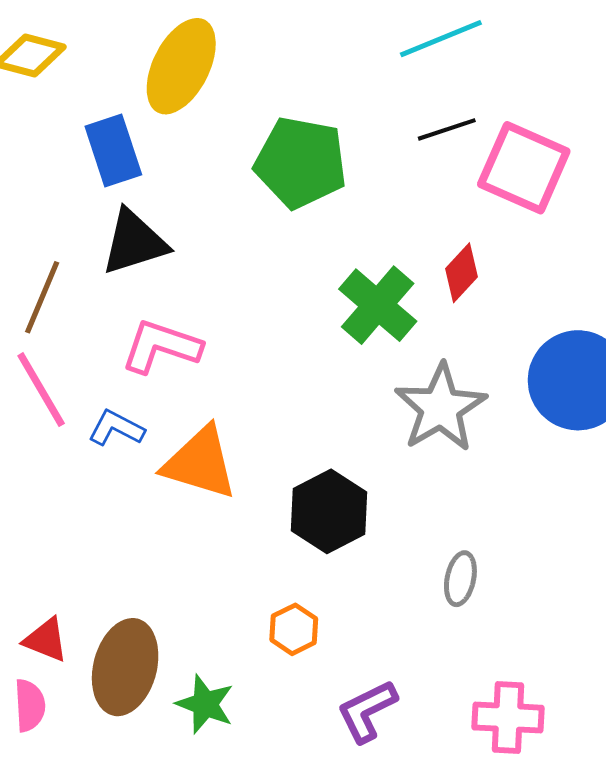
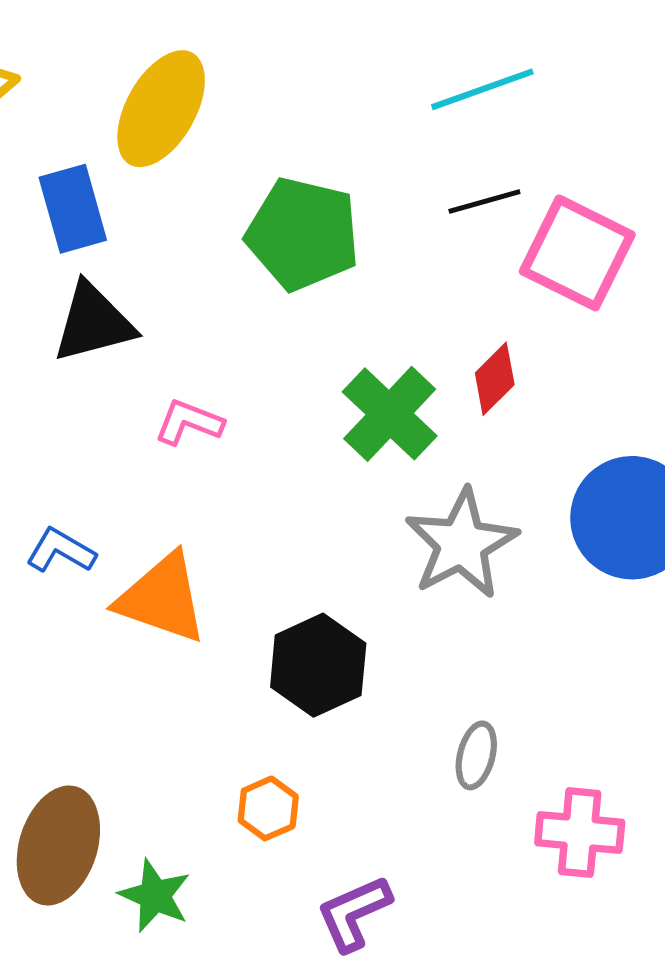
pink L-shape: (161, 346) -> (189, 422), moved, size x0.7
pink cross: (508, 718) -> (580, 832), moved

